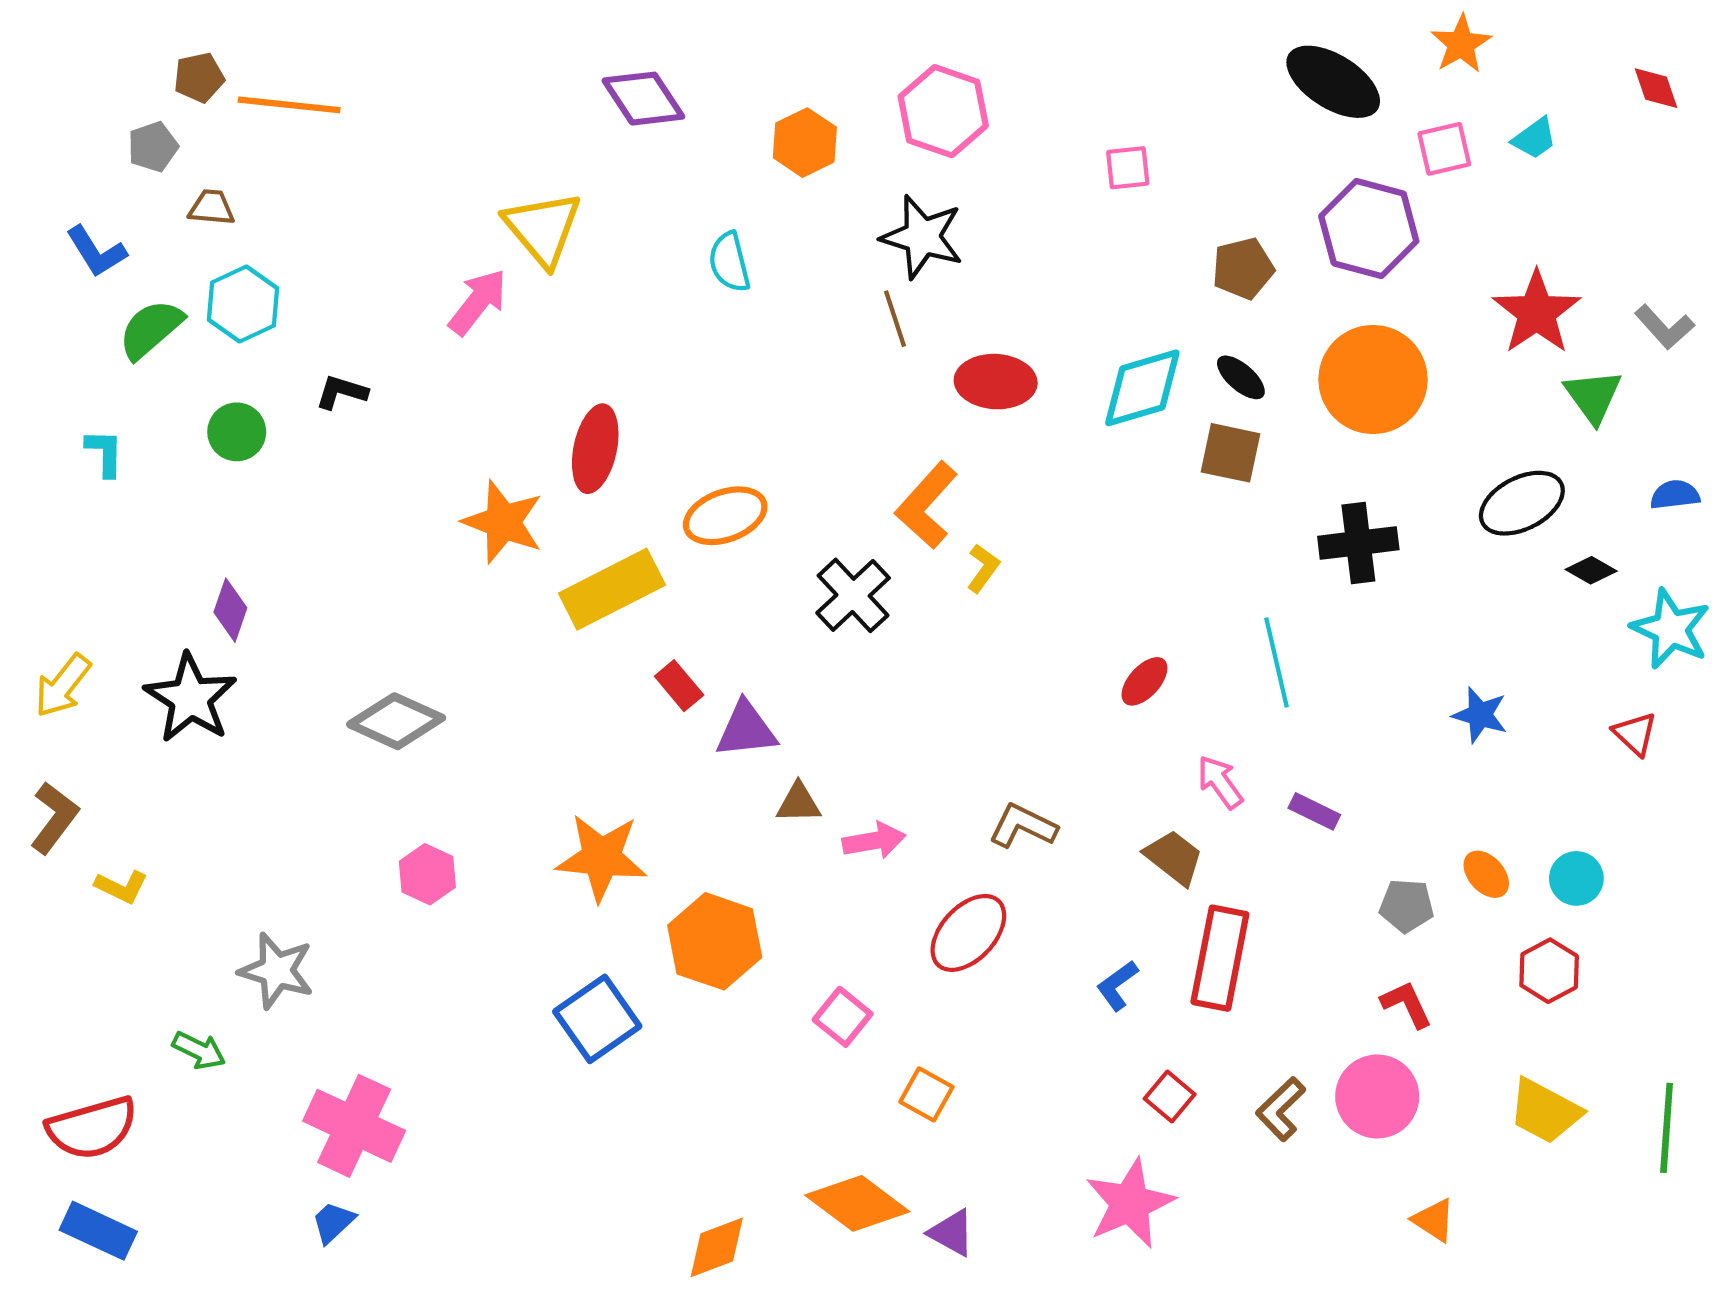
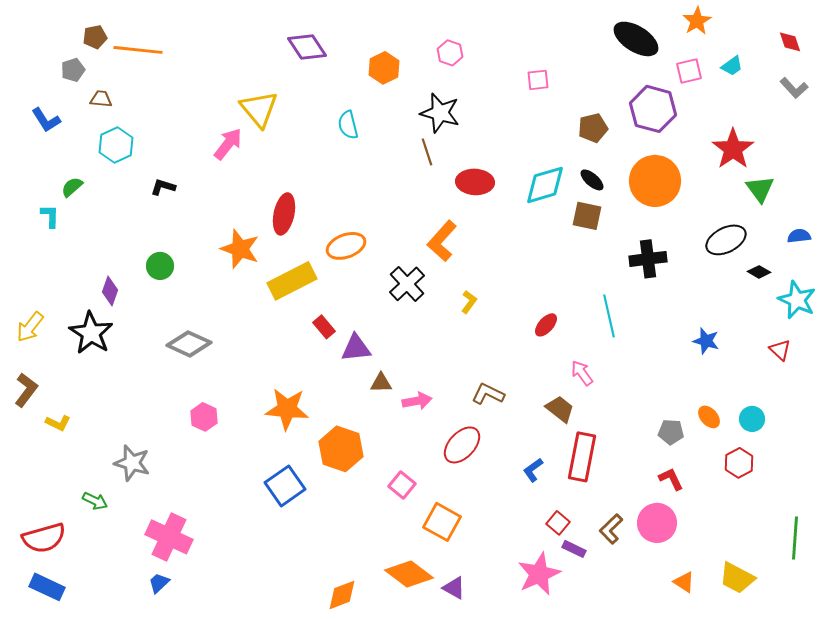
pink hexagon: (943, 111) -> (450, 53), size x0.6
gray L-shape: (1664, 327) -> (794, 88), moved
green semicircle: (151, 329) -> (72, 187), moved, size x0.7
green circle: (237, 432) -> (160, 266), moved
yellow L-shape: (983, 568) -> (469, 302), moved
purple rectangle: (1314, 811) -> (574, 549), moved
orange square: (926, 1094) -> (442, 522), size x1.5
yellow trapezoid: (1545, 1111) -> (737, 578), moved

